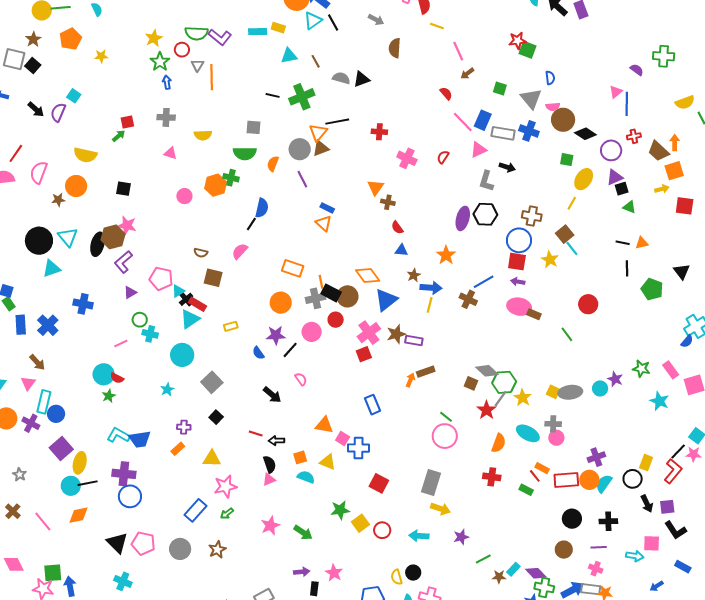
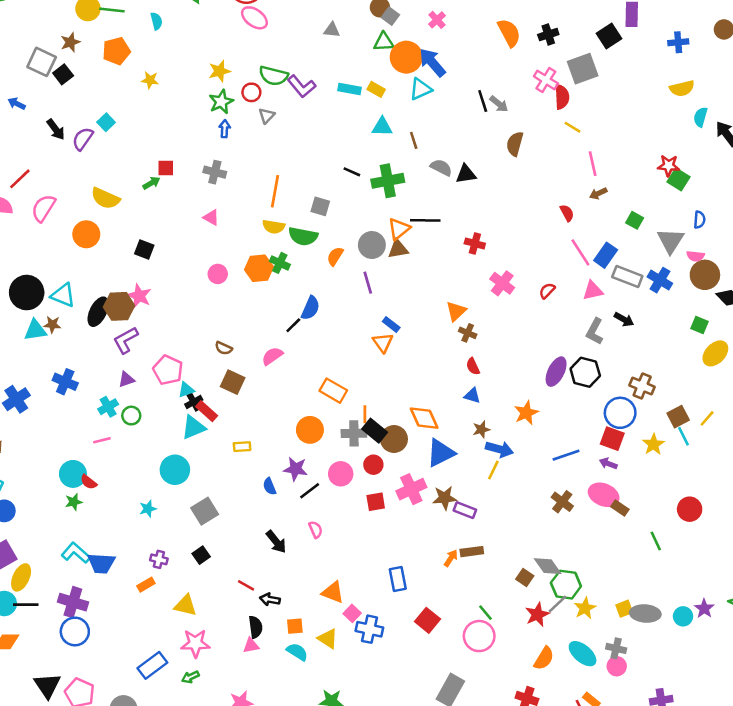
black line: (333, 23) -> (483, 101), moved
orange line: (212, 77) -> (275, 191), moved
yellow semicircle: (203, 135) -> (274, 227), moved
brown star: (58, 200) -> (52, 324), moved
yellow line: (572, 203) -> (707, 418), moved
cyan triangle: (68, 237) -> (63, 295), turned -40
brown cross: (468, 299) -> (562, 502), moved
cyan cross: (150, 334) -> (108, 407), moved, turned 35
red square: (364, 354) -> (376, 502), moved
yellow square: (553, 392) -> (624, 609), turned 32
red square: (379, 483) -> (428, 620), moved

